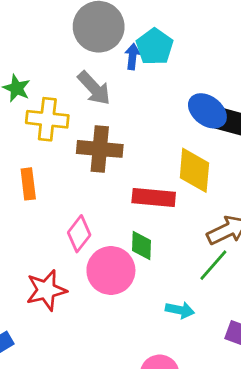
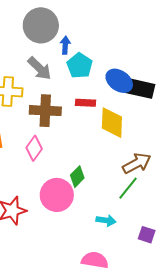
cyan pentagon: (155, 47) -> (80, 66), moved
red rectangle: (154, 197) -> (86, 103), moved, size x0.7
pink diamond: (79, 234) -> (34, 148), moved
green diamond: (142, 245) -> (77, 177), turned 45

